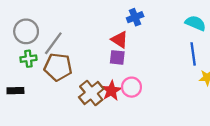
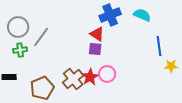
blue cross: (135, 17) -> (110, 15), size x1.5
cyan semicircle: (195, 23) -> (142, 15), moved
brown pentagon: (58, 67) -> (42, 88), moved, turned -30

